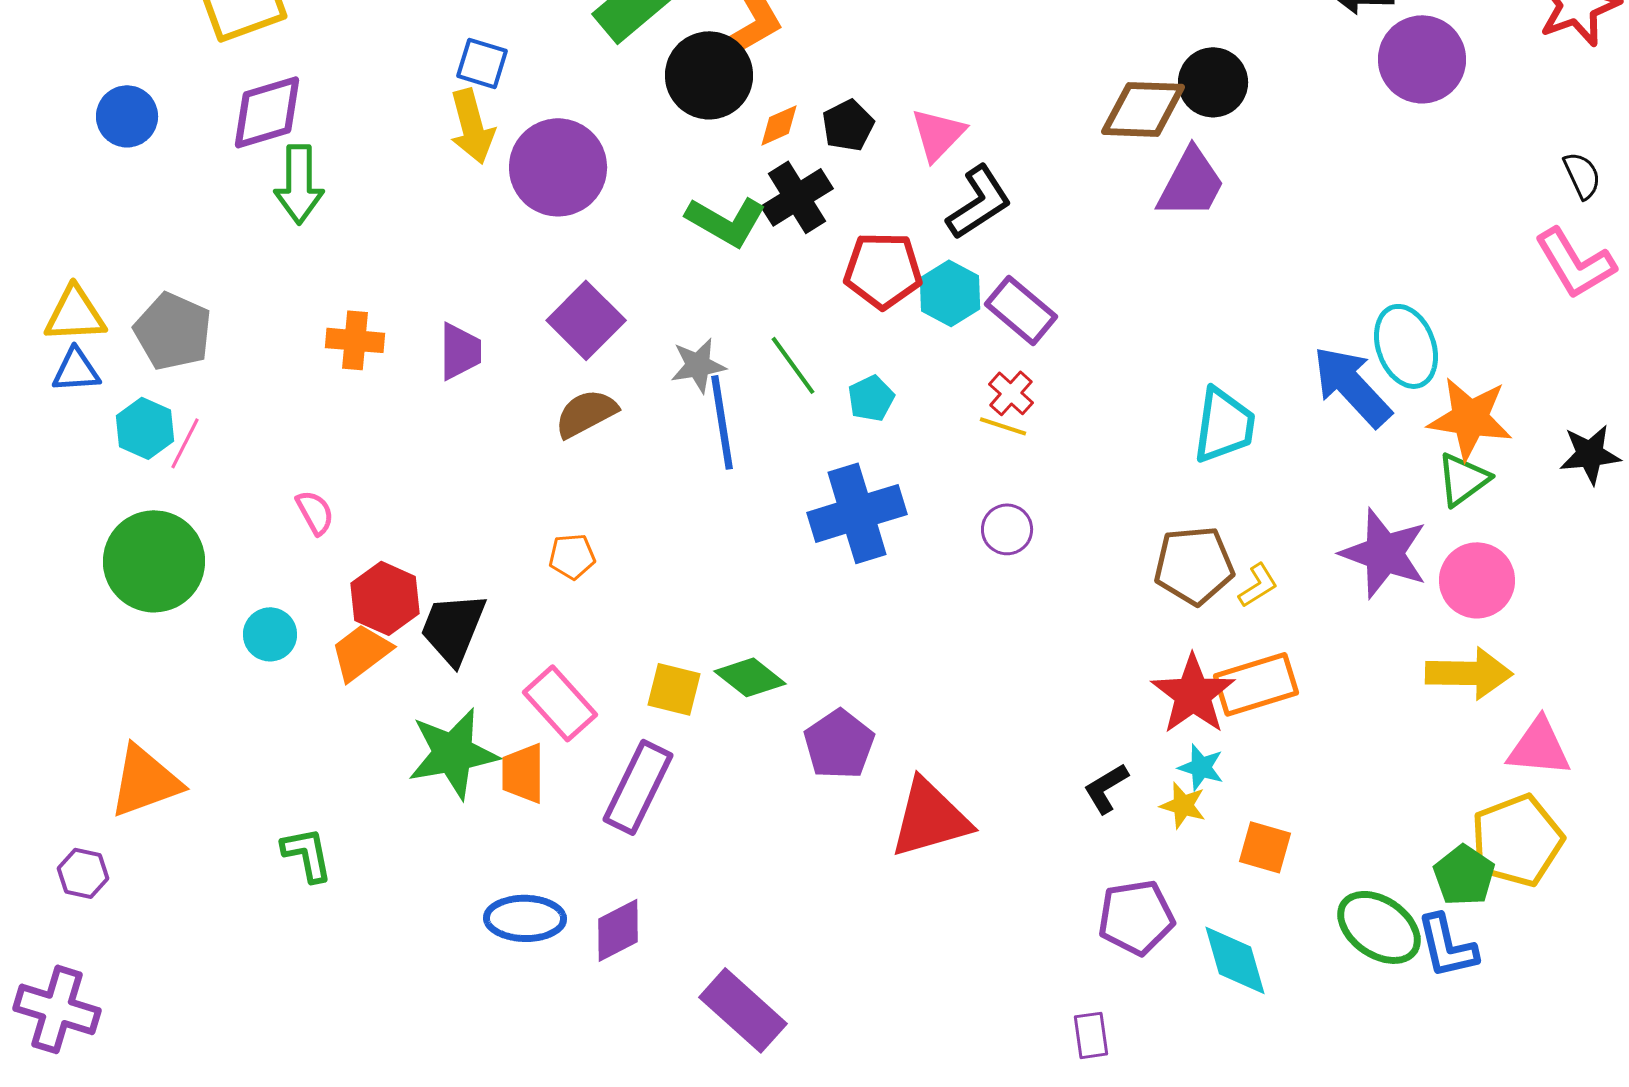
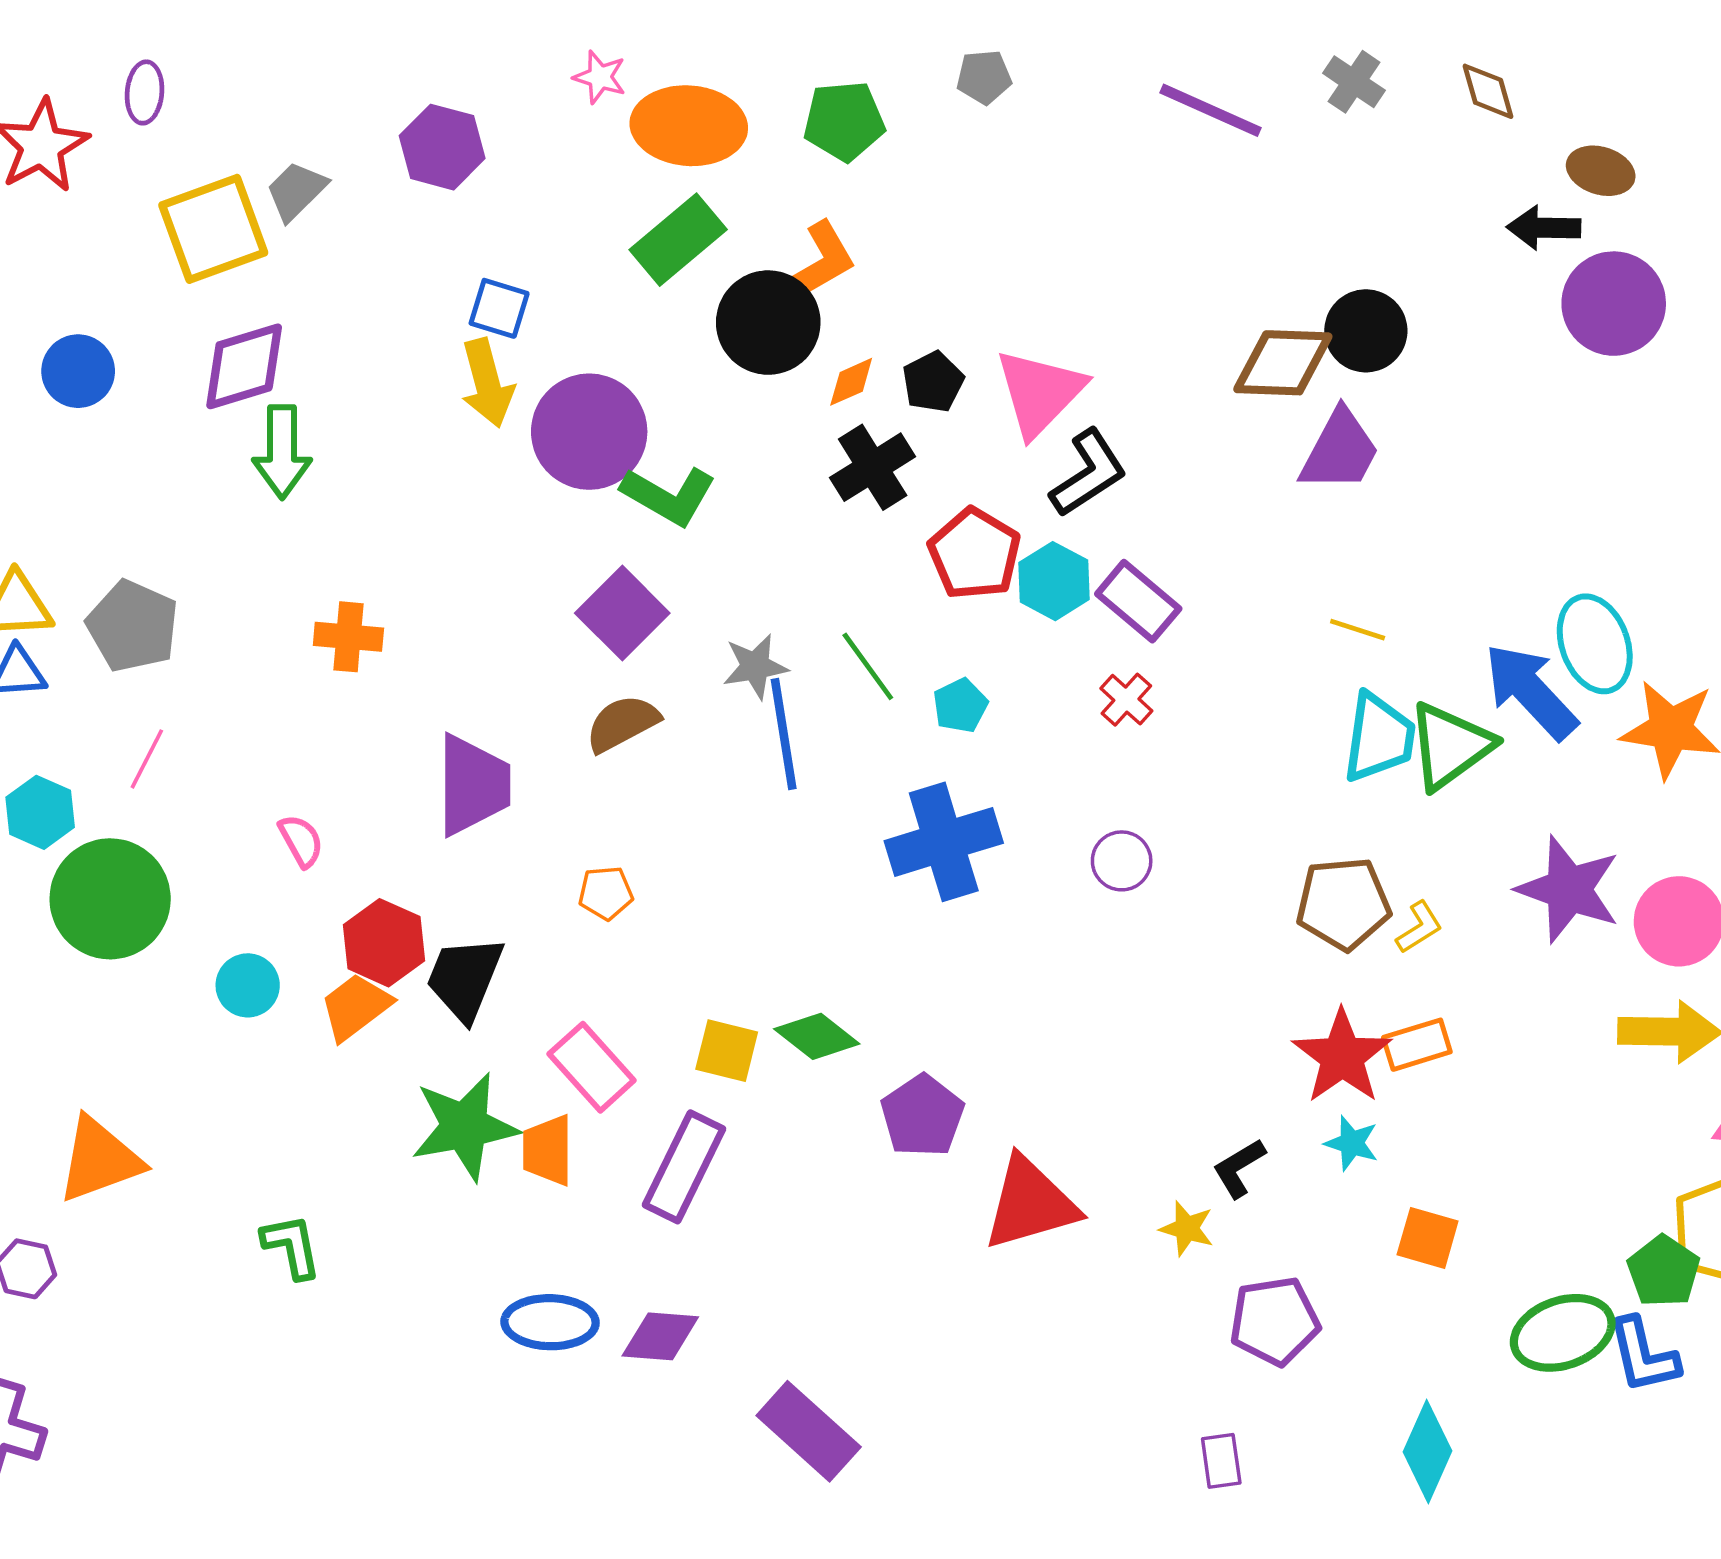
pink triangle: (938, 134) -> (1040, 393), size x1.4
green L-shape: (726, 221) -> (669, 496), moved
red pentagon: (883, 270) -> (975, 554), turned 30
purple trapezoid: (460, 351) -> (473, 785), moved, size x1.5
yellow line: (1003, 426) -> (1358, 630), moved
cyan hexagon: (145, 428) -> (40, 812), moved
green triangle: (1463, 479) -> (1450, 746), moved, size x1.4
orange rectangle: (1256, 684) -> (1417, 1045), size x0.7
yellow star: (1183, 805) -> (1187, 1228), moved
green ellipse: (1379, 927) -> (1563, 1333), turned -54
purple diamond: (618, 930) -> (660, 1336), turned 32
cyan diamond: (1235, 960) -> (1428, 1451), moved, turned 40

